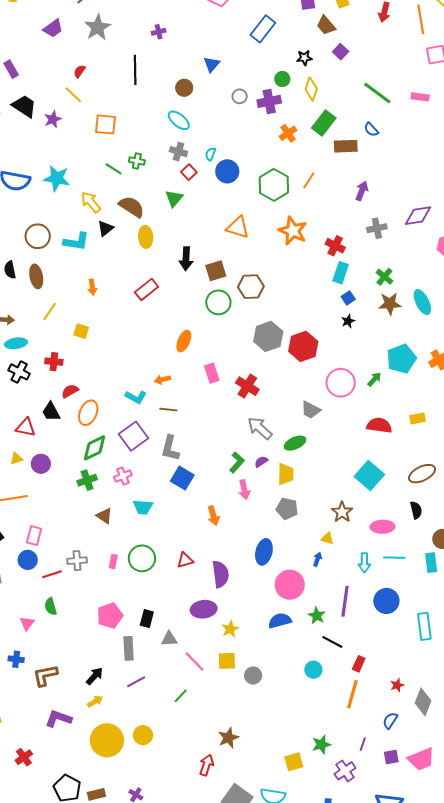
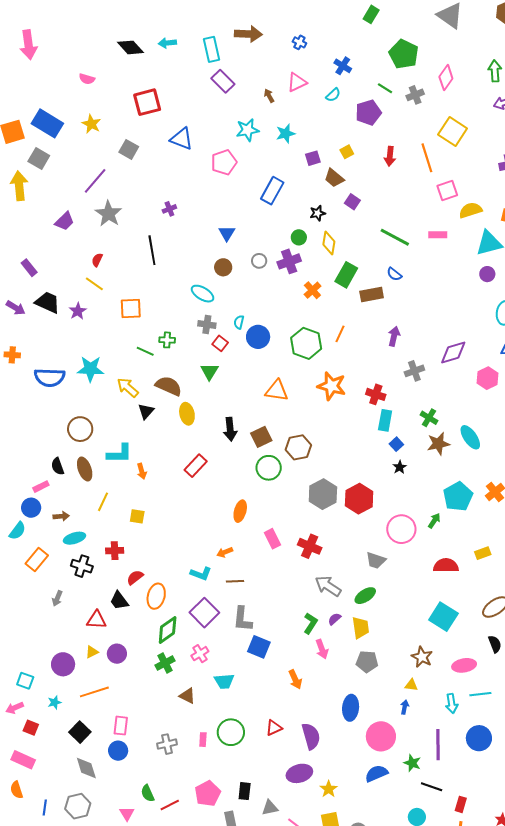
brown circle: (184, 88) -> (223, 267), moved
cyan L-shape: (76, 242) -> (119, 454), moved
red line: (52, 574) -> (170, 805), moved

